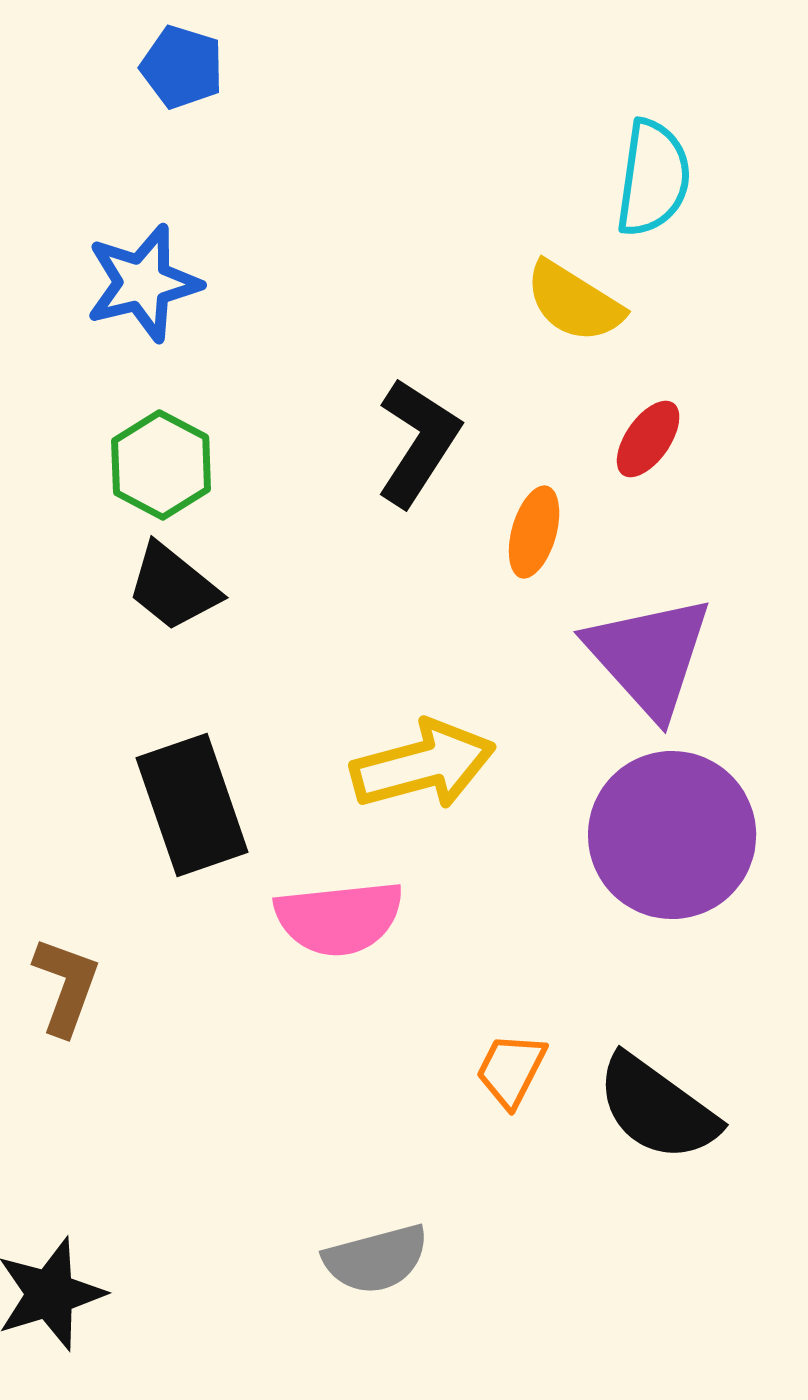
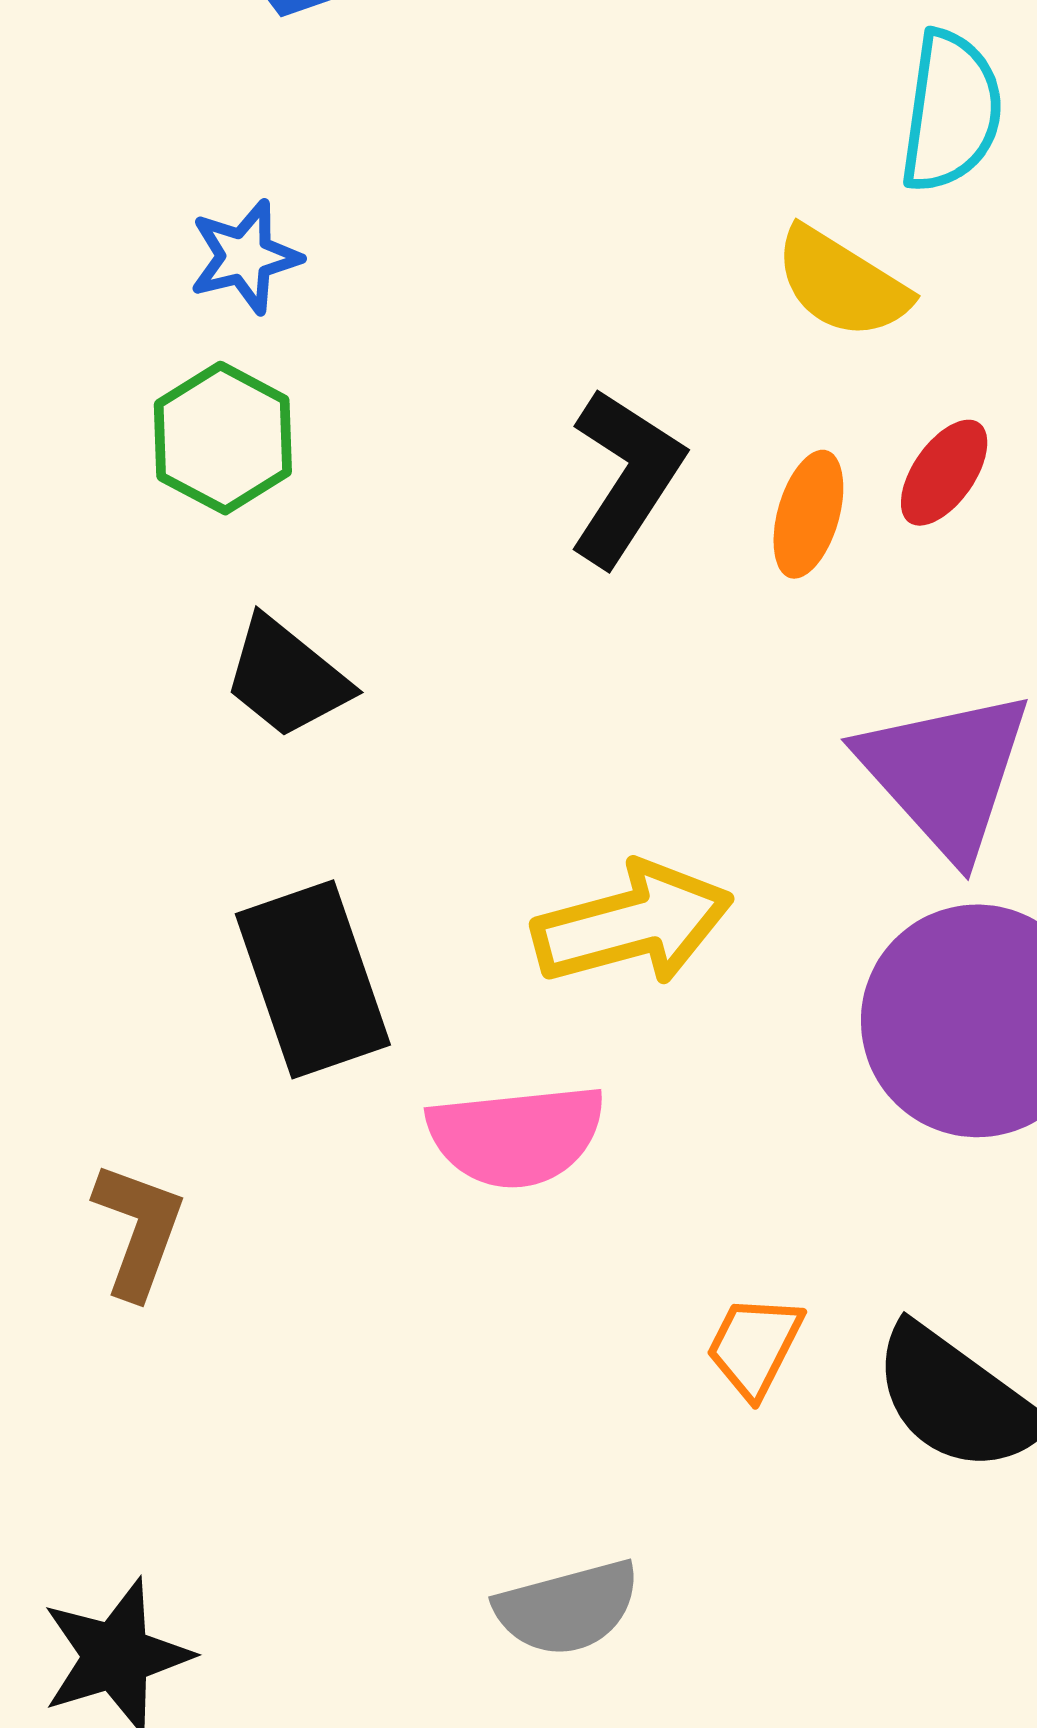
blue star: (143, 283) -> (245, 257), size x0.7
green hexagon: (161, 465) -> (223, 438), moved
orange ellipse: (534, 532) -> (808, 514), moved

